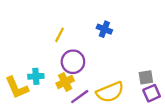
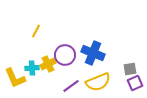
blue cross: (104, 29) -> (93, 53), moved, size x1.6
yellow line: (59, 35) -> (36, 31), moved
yellow cross: (65, 82) -> (48, 64), moved

